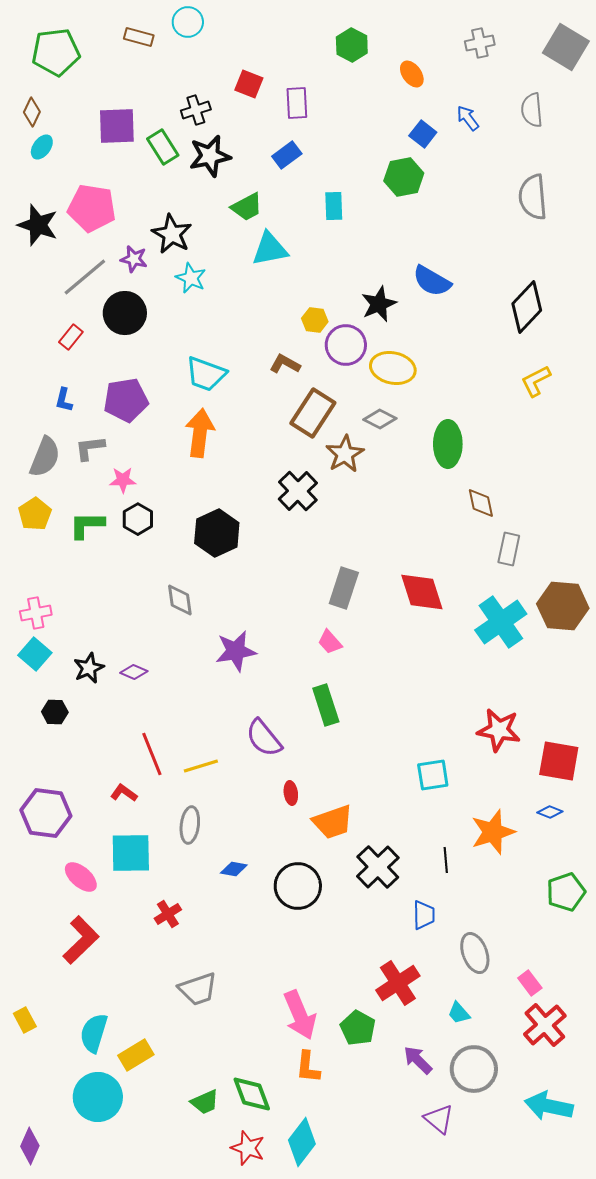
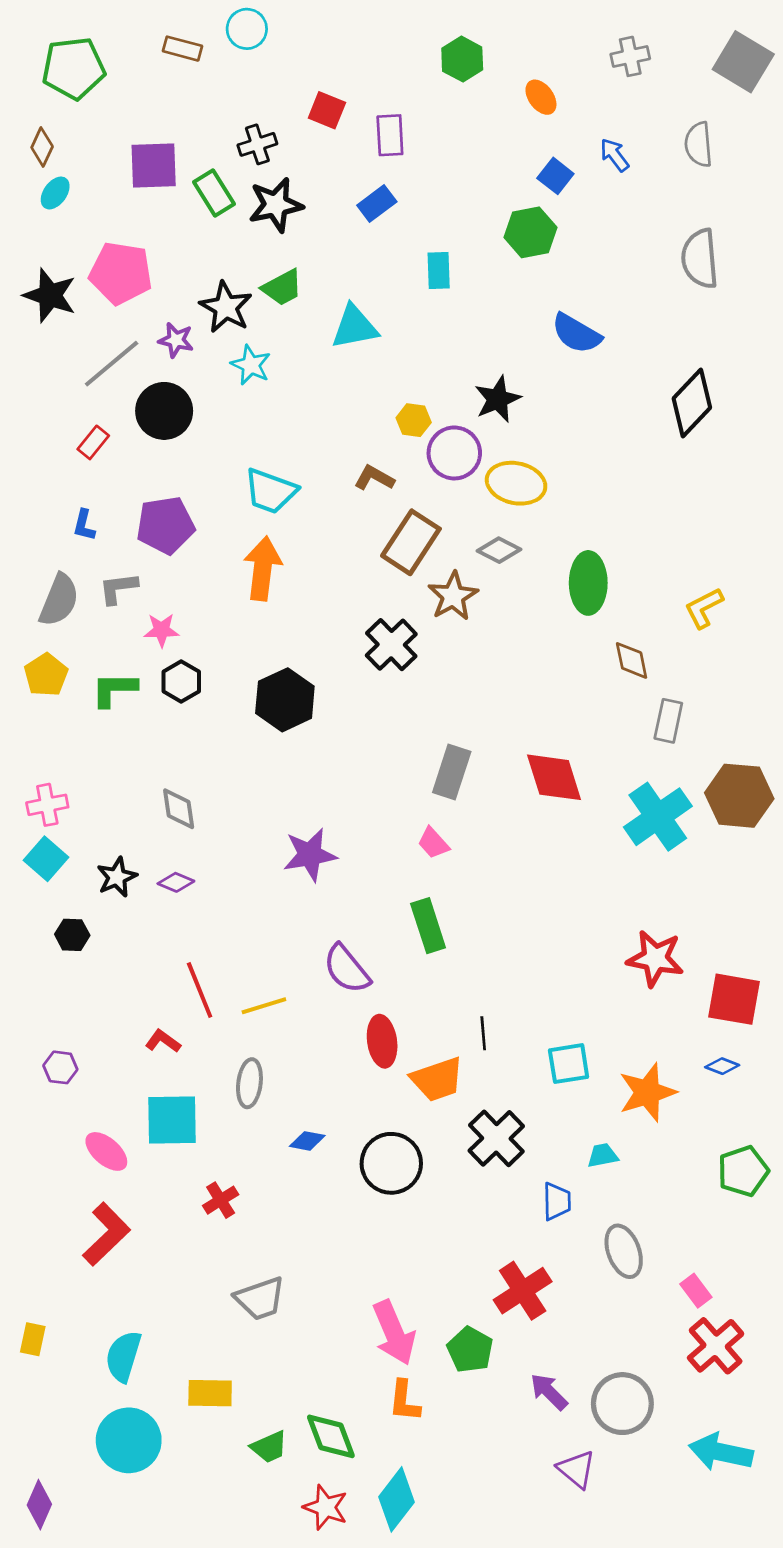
green trapezoid: (247, 207) -> (282, 288), moved
blue semicircle: (432, 281) -> (576, 333), moved
yellow L-shape: (536, 381) -> (704, 608), moved
gray diamond: (180, 600) -> (179, 809), moved
cyan square: (433, 775) -> (569, 1064), moved
red ellipse: (291, 793) -> (382, 1041), size x1.6
purple hexagon: (46, 813) -> (60, 1067), size x0.5
black line: (446, 860) -> (483, 1033), moved
cyan trapezoid: (459, 1013) -> (603, 1155), moved, turned 120
yellow rectangle: (25, 1020) -> (33, 1339), turned 40
yellow rectangle: (136, 1055) -> (210, 1393), moved, turned 32

